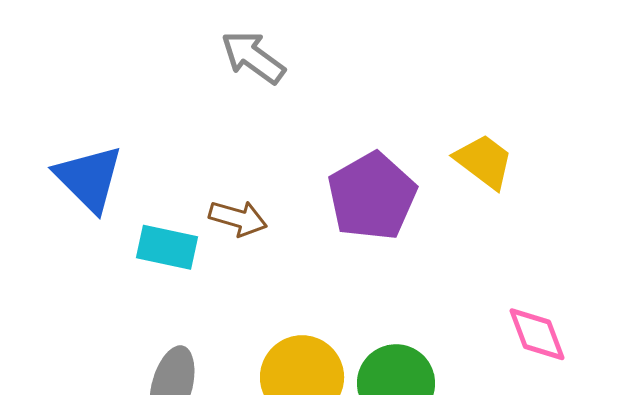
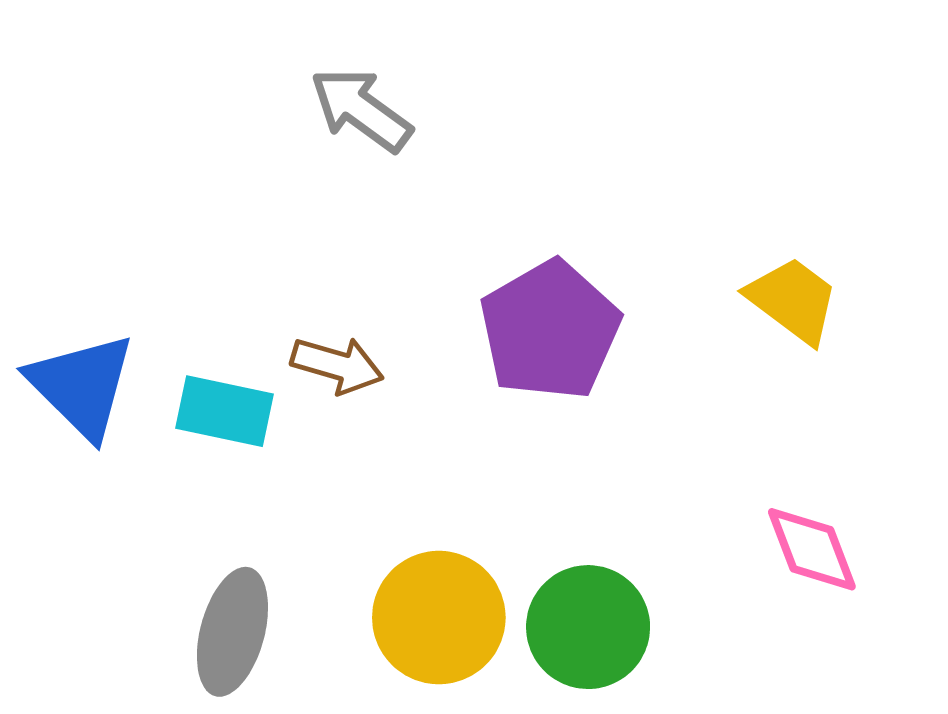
yellow trapezoid: (484, 161) -> (793, 300), moved
blue triangle: (89, 178) -> (82, 386), moved

